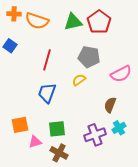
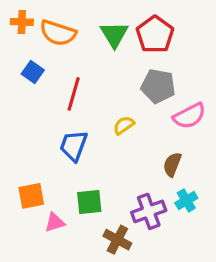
green triangle: (73, 22) -> (114, 34), turned -48
blue square: (10, 46) -> (33, 72), moved
gray pentagon: (89, 57) -> (158, 86), moved
brown cross: (59, 153) -> (117, 240), moved

